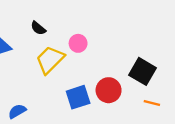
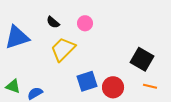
pink circle: (78, 43) -> (85, 23), moved
red circle: (109, 90) -> (113, 87), moved

